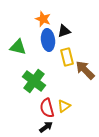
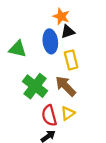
orange star: (43, 19) -> (61, 16), moved
brown arrow: (85, 70) -> (66, 86), moved

